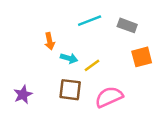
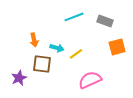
orange arrow: (50, 41) -> (34, 40), moved
brown square: (70, 90) -> (42, 64), moved

